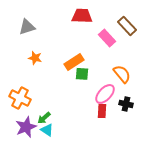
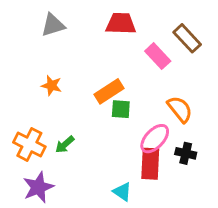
gray triangle: (27, 27) -> (53, 25), moved
red rectangle: (102, 111) -> (150, 164), size x1.5
green arrow: (44, 118) -> (65, 144), moved
cyan triangle: (47, 130) -> (122, 192), moved

